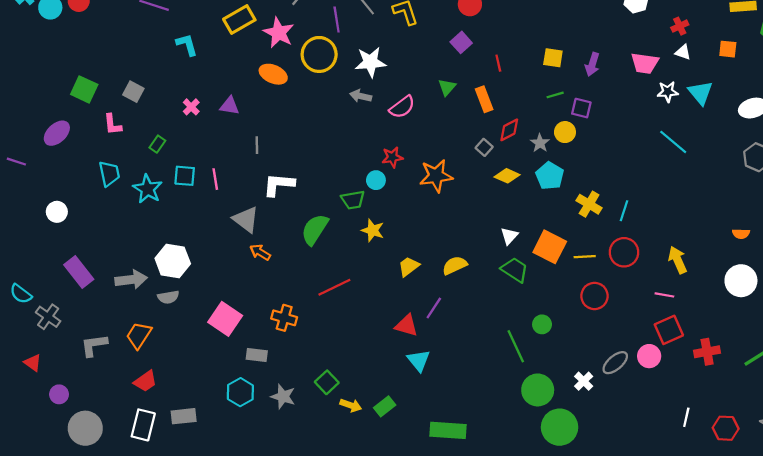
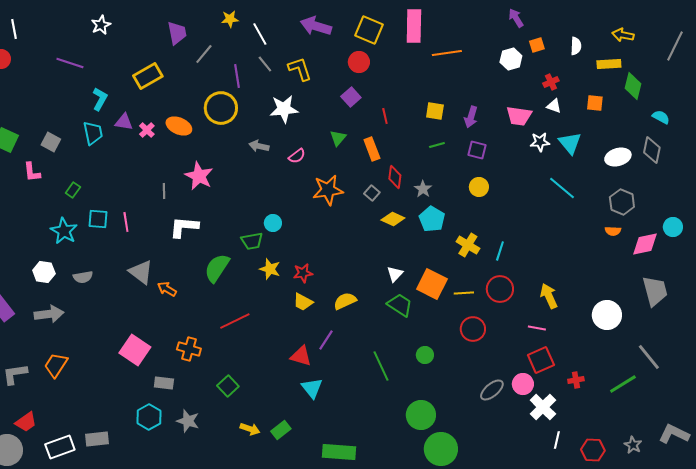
pink star: (279, 33) -> (199, 176), moved
cyan L-shape: (187, 45) -> (100, 99), turned 45
white star: (370, 62) -> (284, 109), moved
purple triangle: (229, 106) -> (124, 122), moved
pink cross: (191, 107) -> (147, 130), moved
pink semicircle: (402, 107) -> (297, 156), size x0.7
purple square: (581, 108) -> (477, 150), moved
red diamond: (509, 130) -> (395, 177), turned -55
yellow circle: (565, 132) -> (479, 187), moved
cyan line: (673, 142) -> (562, 188), moved
red star: (392, 157) -> (303, 273), moved
cyan trapezoid: (109, 174) -> (93, 133), moved
orange star: (436, 176) -> (328, 190), moved
gray triangle: (246, 219) -> (141, 272), moved
orange semicircle: (741, 234) -> (613, 231), moved
white hexagon: (173, 261) -> (44, 272), moved, size x0.7
yellow trapezoid: (409, 266) -> (303, 302), turned -115
gray semicircle: (168, 297) -> (83, 277), moved
green line: (516, 346) -> (381, 366), moved
red cross: (707, 352) -> (576, 380), size x0.7
red trapezoid: (145, 381) -> (26, 422), moved
white cross: (584, 381) -> (543, 407), moved, size x1.5
green square: (327, 382) -> (228, 386), moved
white rectangle: (143, 425) -> (60, 447), turned 56

